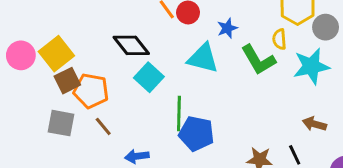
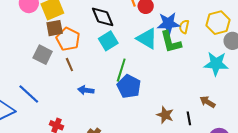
blue star: (227, 28) -> (168, 23), size x1.6
yellow semicircle: (279, 39) -> (184, 27), moved
green L-shape: (258, 60) -> (171, 42), moved

